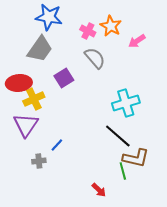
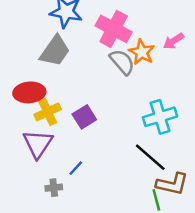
orange star: (111, 26) -> (142, 52), moved
pink cross: (88, 31) -> (114, 29), size x1.8
purple square: (64, 78) -> (84, 117), moved

